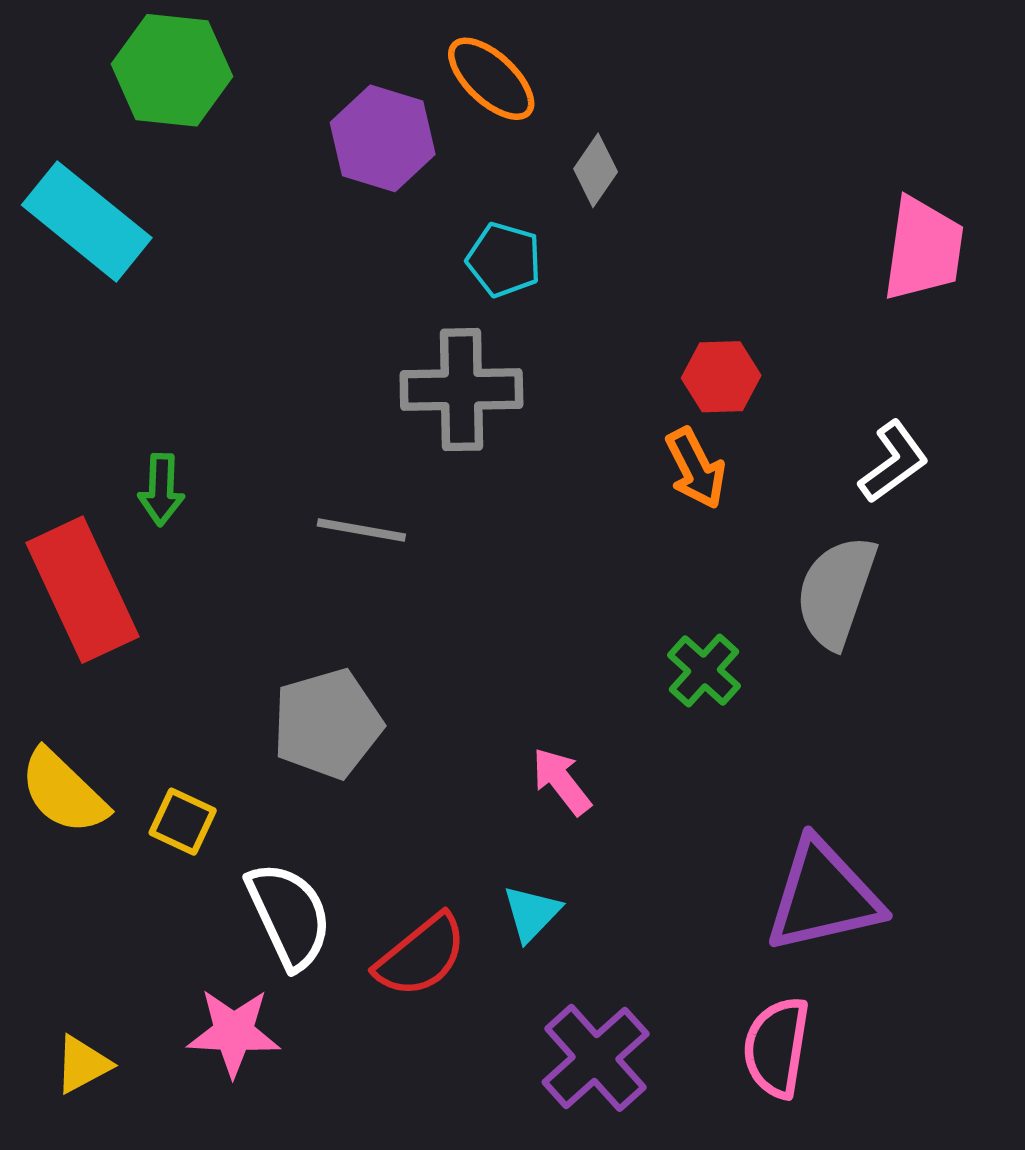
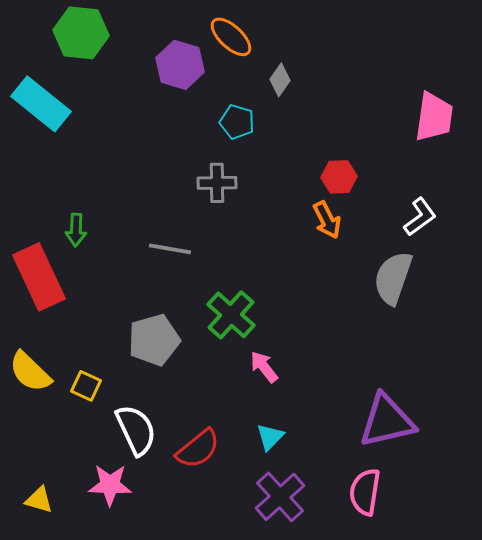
gray cross: (461, 390) -> (217, 183), size x0.7
green cross: (704, 671) -> (231, 315), moved, size x1.4
cyan triangle: (532, 913) -> (270, 437), moved
yellow triangle: (83, 1064) -> (39, 500), turned 44

